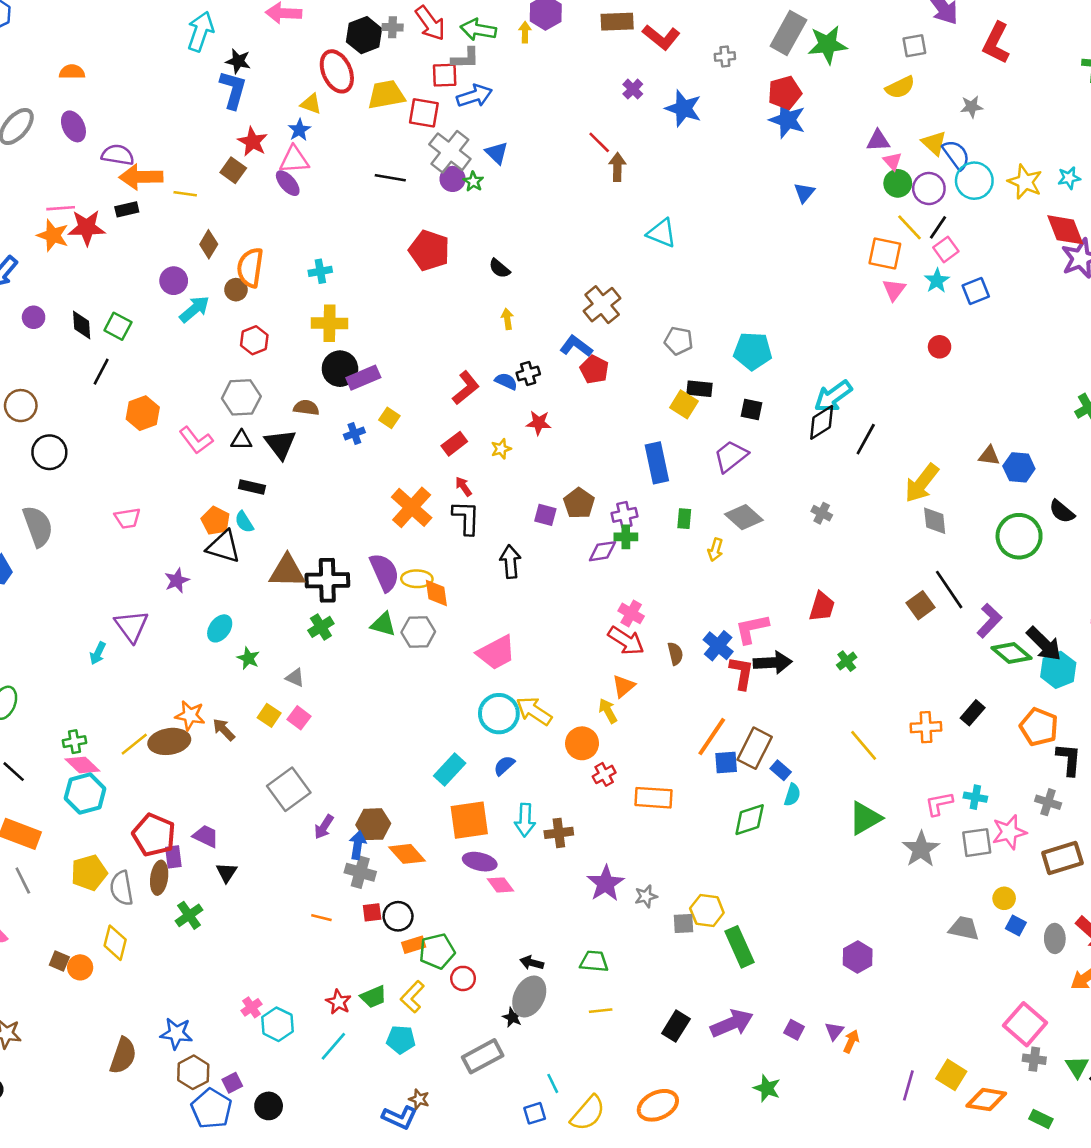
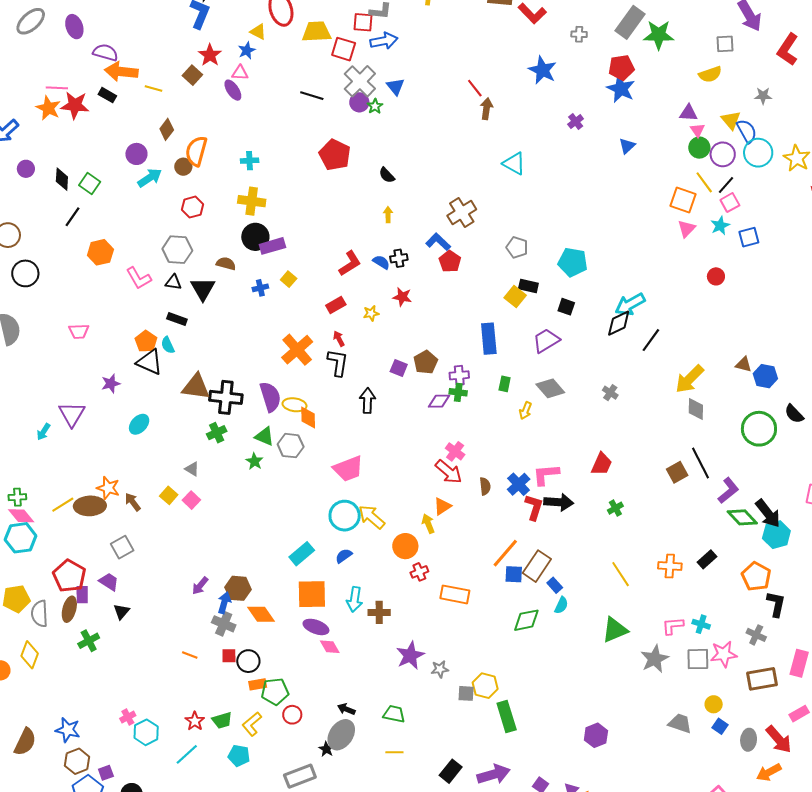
purple cross: (633, 89) -> (576, 121), moved
pink triangle: (294, 160) -> (240, 73), size x0.7
black rectangle: (127, 209) -> (107, 95), turned 36
green star: (248, 658) -> (254, 461), moved
gray square: (289, 789) -> (122, 547), moved, size x0.7

